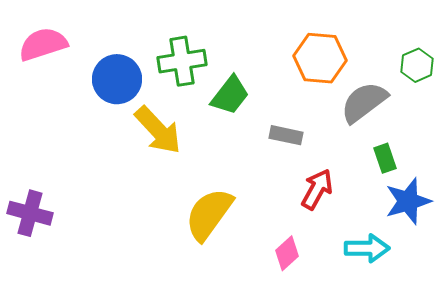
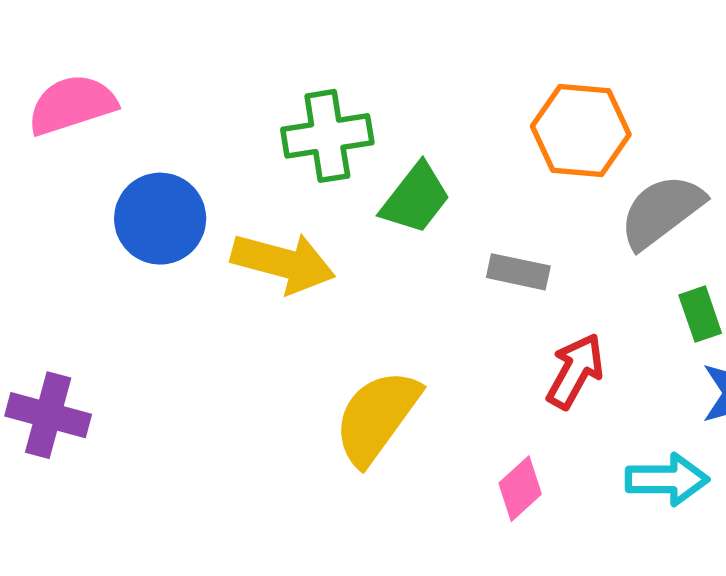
blue circle: (117, 79) -> (160, 219), moved
yellow arrow: (158, 130) -> (283, 263), turned -32

